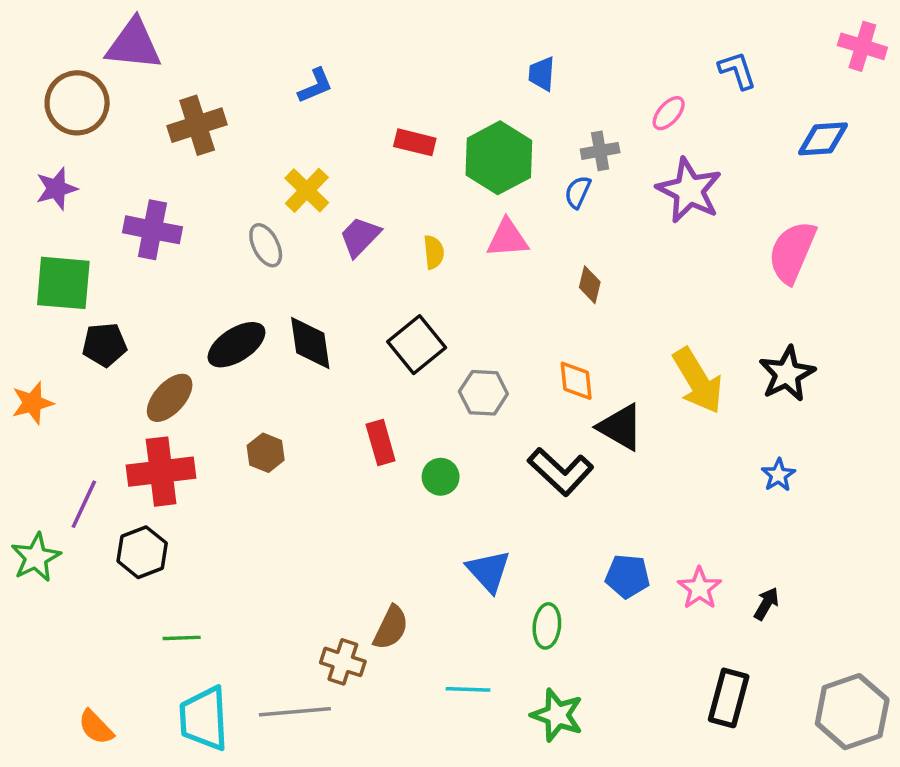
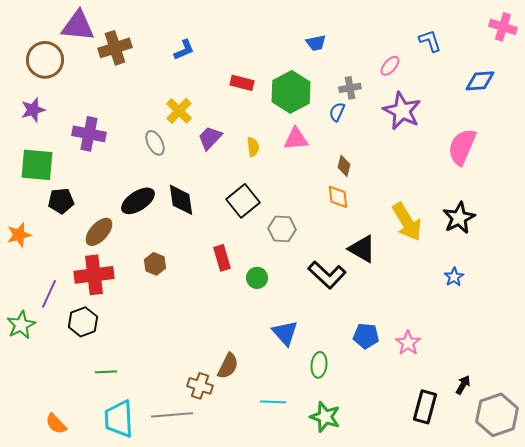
blue trapezoid: (542, 74) -> (316, 43), turned -105
brown cross: (197, 125) -> (115, 48), moved
orange diamond: (576, 381) -> (338, 197), moved
black arrow: (766, 604) -> (463, 385), moved

